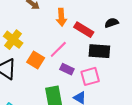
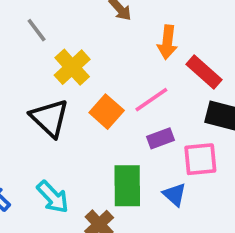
purple rectangle: (67, 69) -> (161, 138), turned -56

